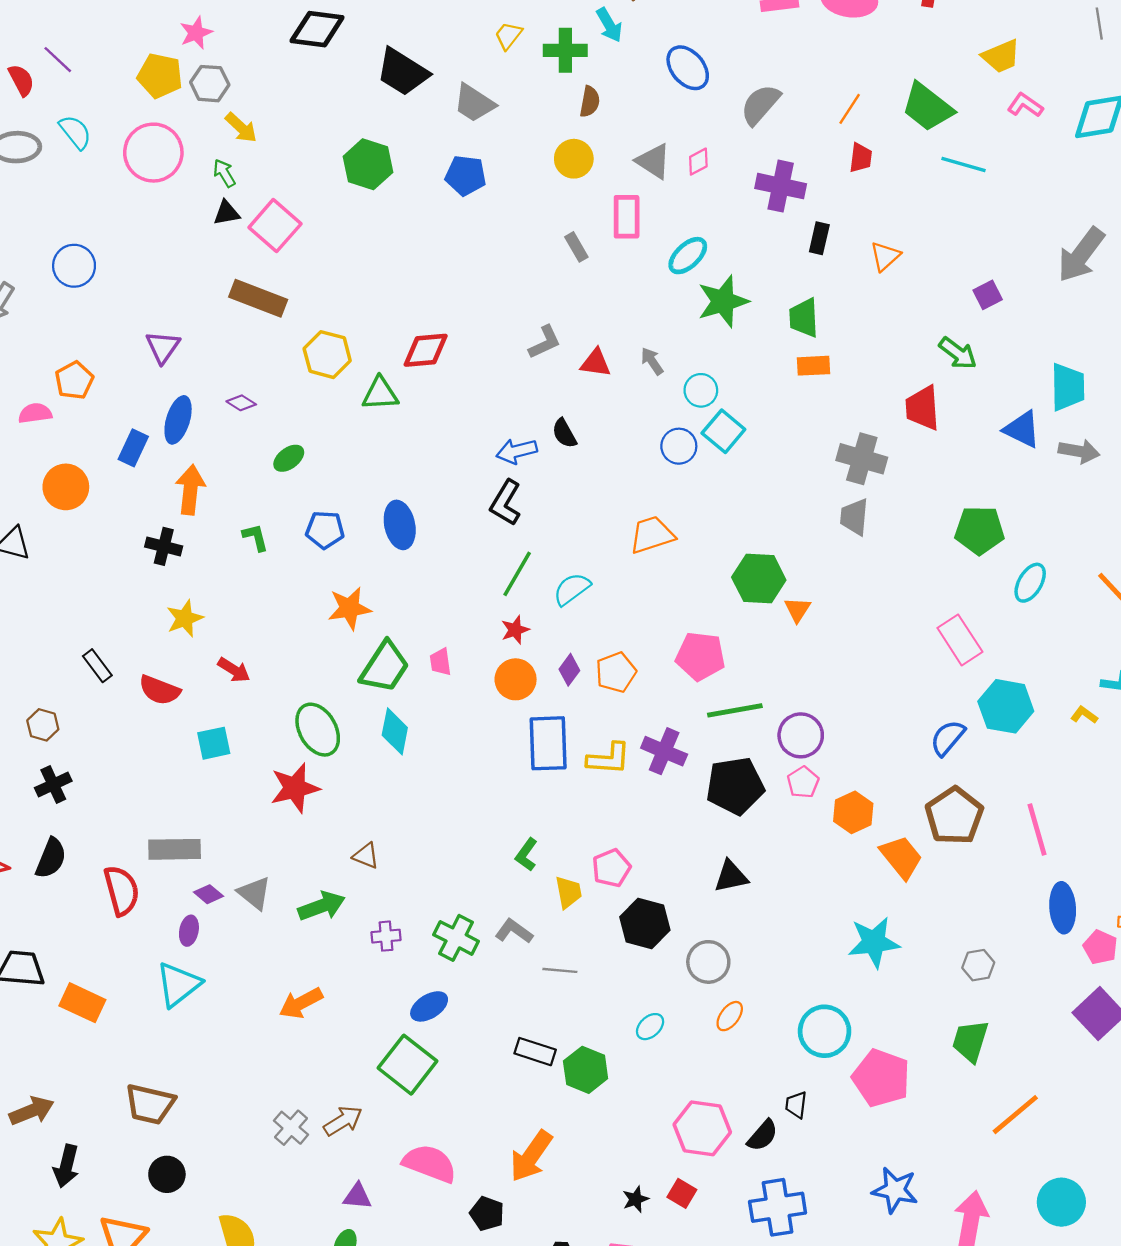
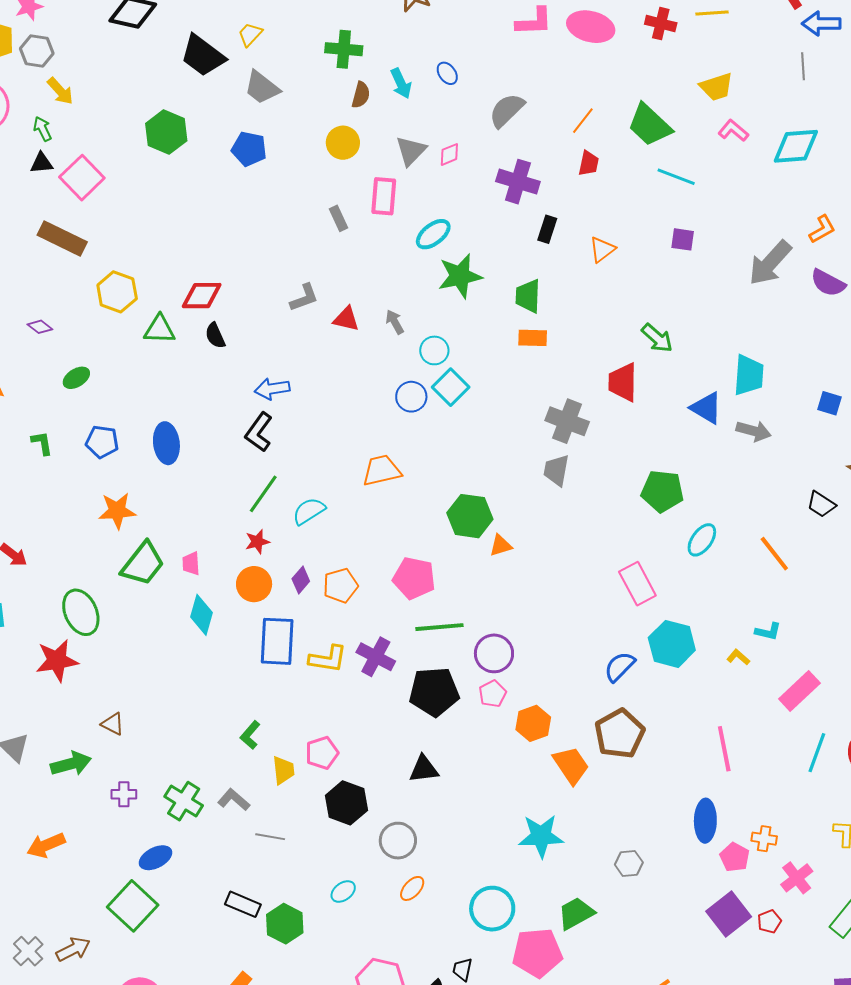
cyan arrow: (609, 25) -> (401, 83), moved
yellow trapezoid: (508, 36) -> (250, 34), moved
blue ellipse: (688, 68) -> (447, 73), size x0.6
gray triangle: (653, 161) -> (411, 151), turned 36
purple square: (988, 295) -> (683, 239), moved, turned 30
black semicircle: (564, 433) -> (215, 336), moved
orange triangle: (797, 610) -> (501, 545), turned 35
cyan diamond: (395, 731) -> (202, 615), moved
pink line: (1037, 830) -> (724, 749), moved
green trapezoid: (970, 1041) -> (576, 913), moved, turned 39
pink pentagon: (881, 1078) -> (537, 953), turned -30

